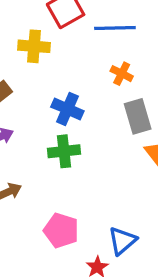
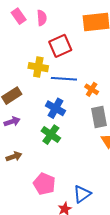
blue line: (115, 28) -> (64, 79), moved
green cross: (64, 151) -> (51, 135), turned 36

